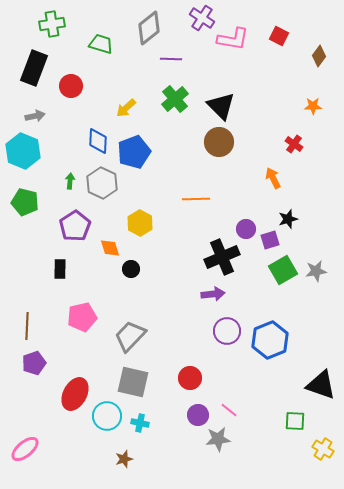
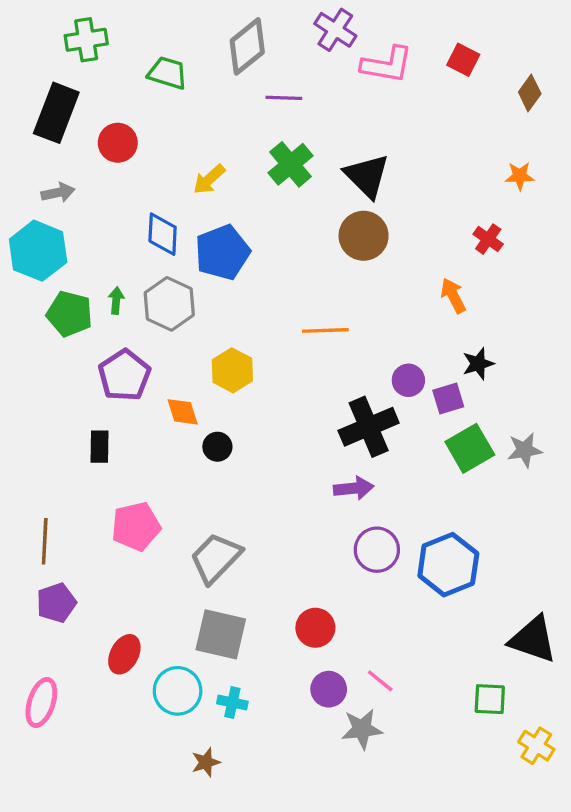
green pentagon: (25, 202) -> (70, 314), moved
red ellipse: (75, 394) -> (124, 654), size x0.7
pink ellipse: (25, 449) -> (41, 702), moved, turned -32

